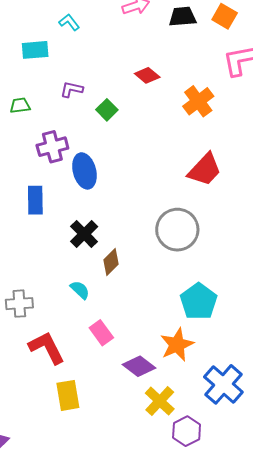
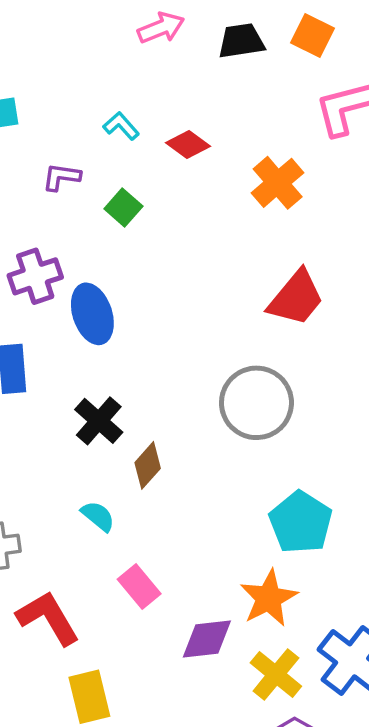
cyan L-shape: (69, 22) -> (121, 126), moved
purple diamond: (139, 366) -> (207, 639), turned -40
yellow cross: (160, 401) -> (276, 675), moved

